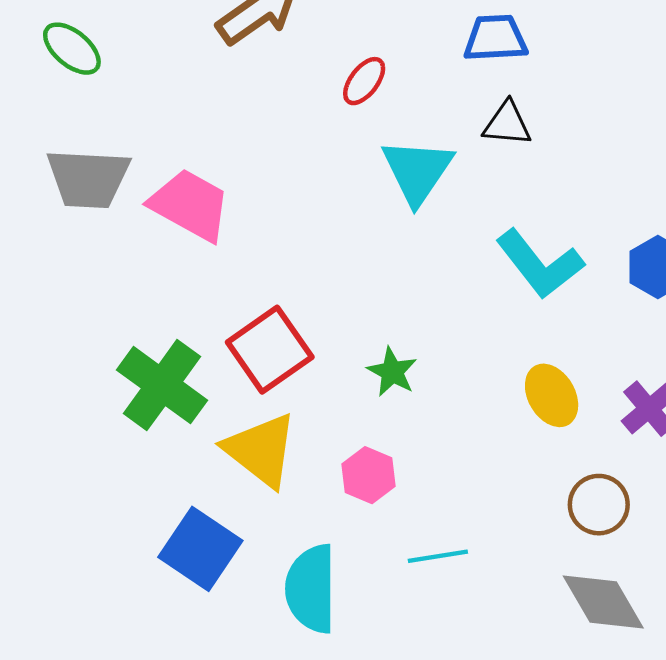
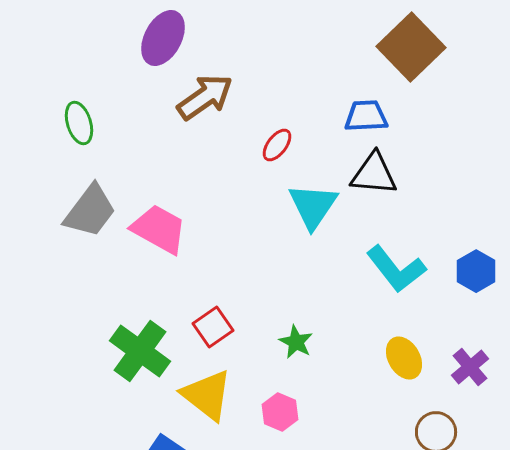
green ellipse: (72, 49) -> (79, 123), turned 33
black triangle: (507, 124) -> (374, 174), size x1.4
gray trapezoid: (88, 178) -> (90, 211), turned -56
red square: (270, 350) -> (213, 327), size x0.7

